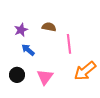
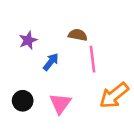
brown semicircle: (49, 27) -> (78, 35), moved
blue arrow: (28, 50) -> (51, 62), moved, turned 88

